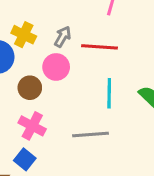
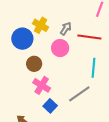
brown circle: (30, 88) -> (34, 64), moved
gray line: (90, 134) -> (79, 94), turned -35
blue square: (25, 159) -> (50, 106), moved

